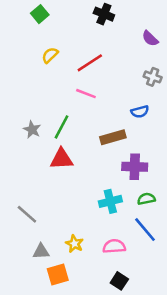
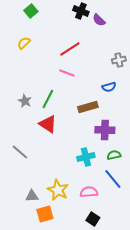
purple semicircle: (150, 38) -> (99, 20), moved
yellow semicircle: (50, 55) -> (24, 43), moved
gray cross: (153, 77) -> (119, 60), turned -32
red triangle: (62, 159) -> (48, 124), turned 36
gray line: (27, 214) -> (20, 152), moved
yellow star: (74, 244) -> (58, 190), size x1.5

